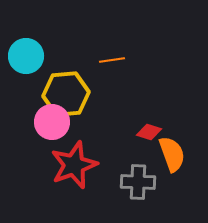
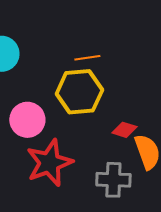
yellow hexagon: (66, 94) -> (79, 92), moved

